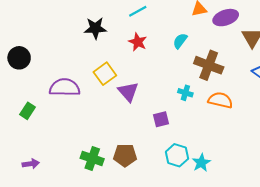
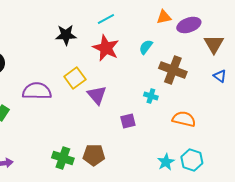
red star: (138, 42) -> (106, 48), size x1.5
orange semicircle: (220, 100) -> (184, 119), moved
cyan hexagon: (177, 155) -> (192, 160), moved

